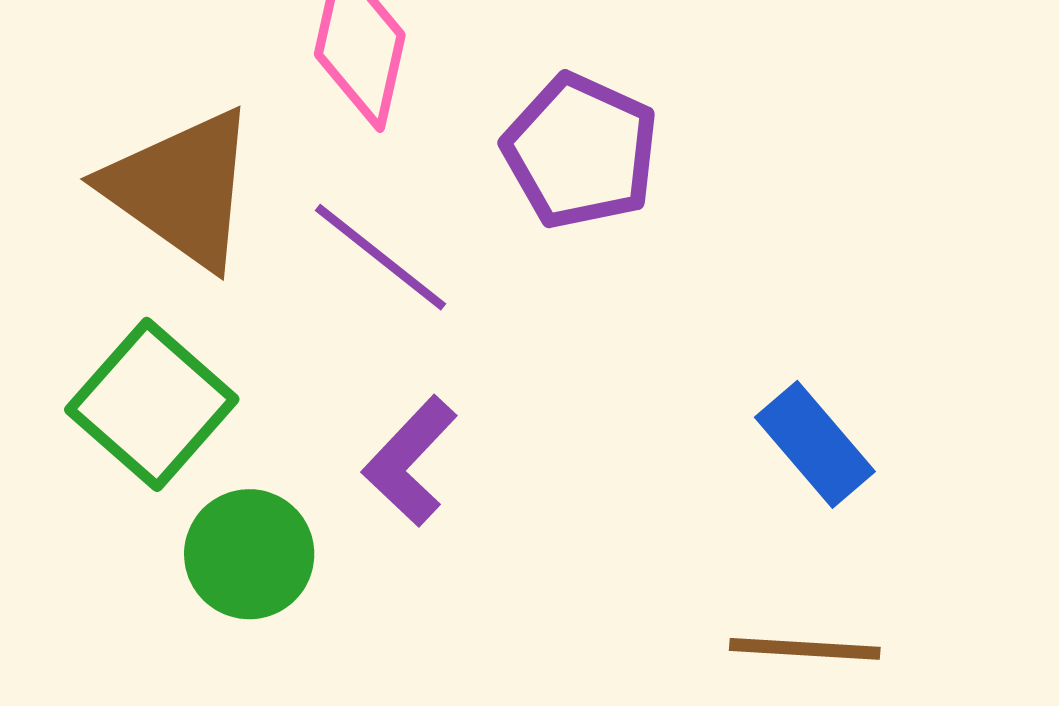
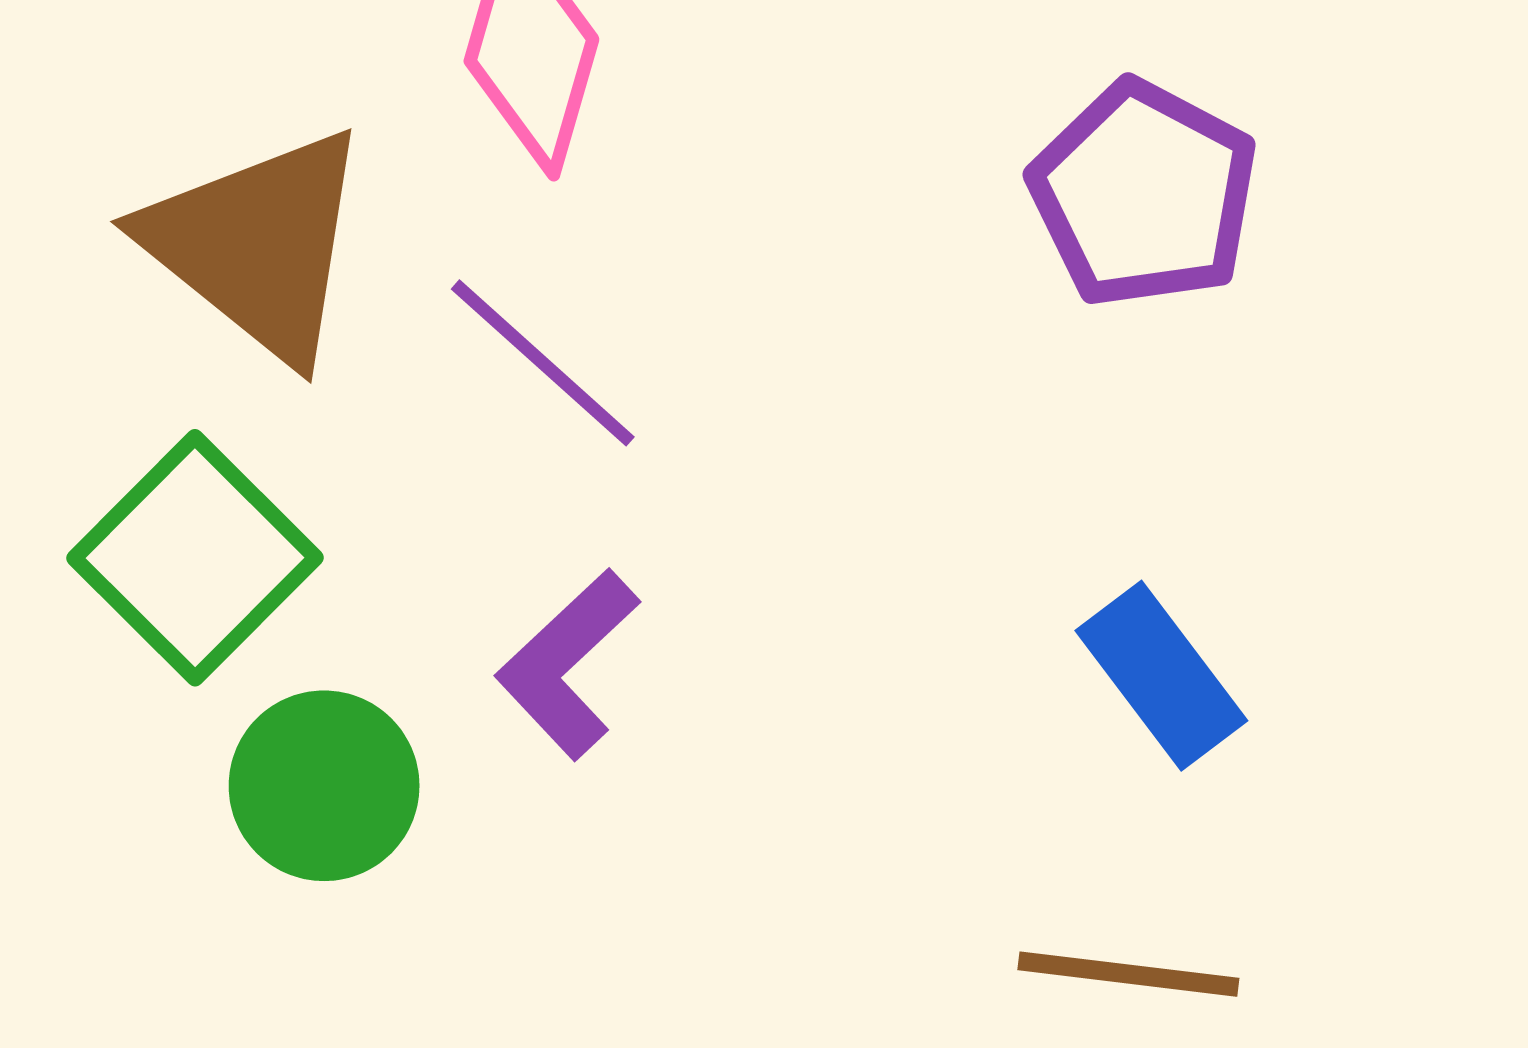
purple pentagon: (581, 151) -> (1144, 194), moved

